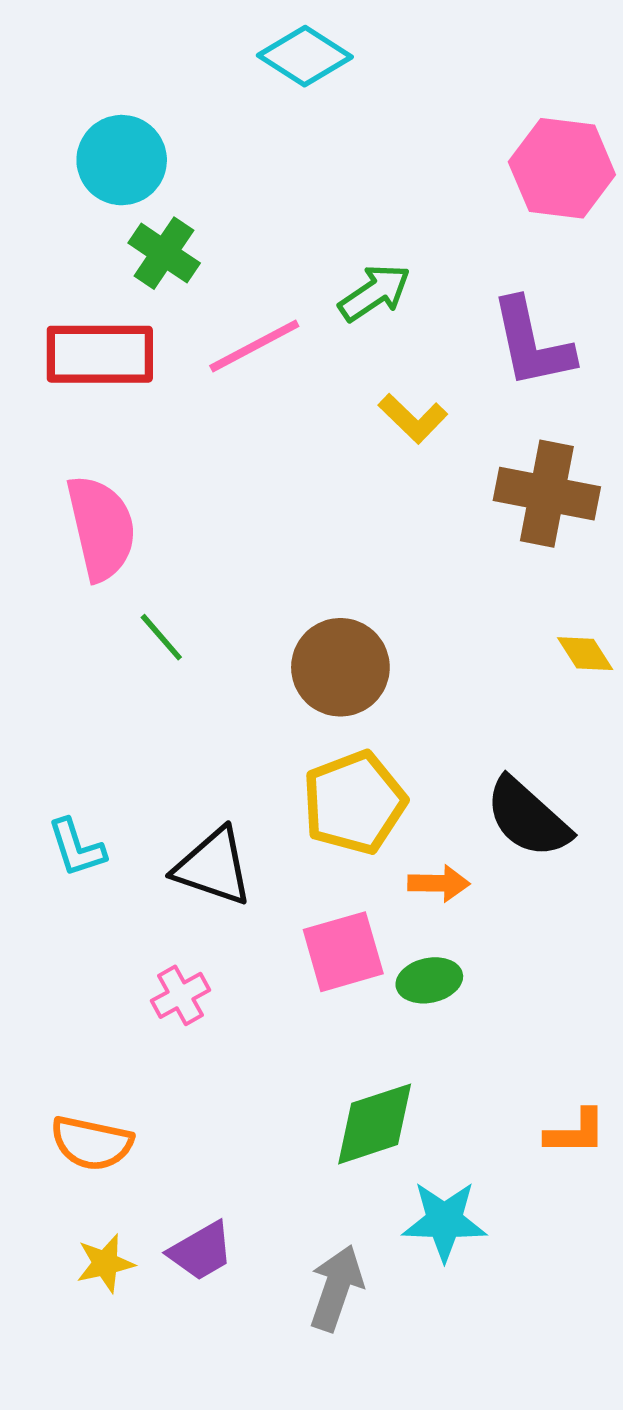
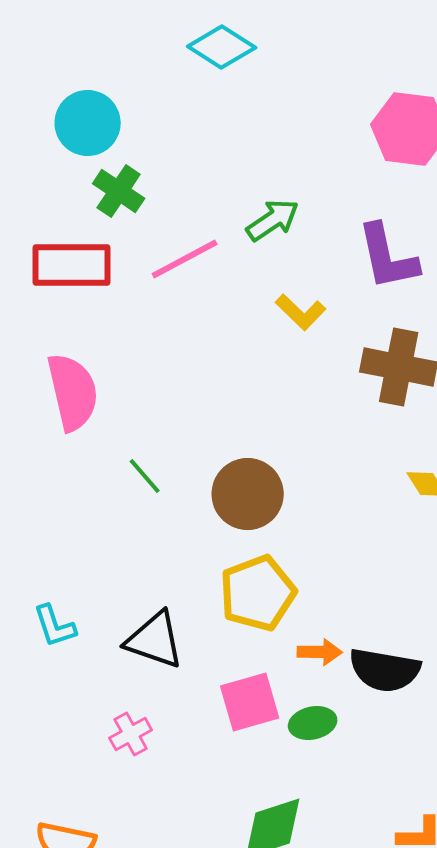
green line: (161, 637) -> (145, 476), moved
black semicircle: (528, 818) -> (385, 670), moved, turned -32

